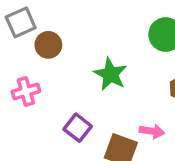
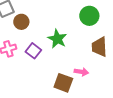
purple square: (78, 128) -> (33, 51), moved

